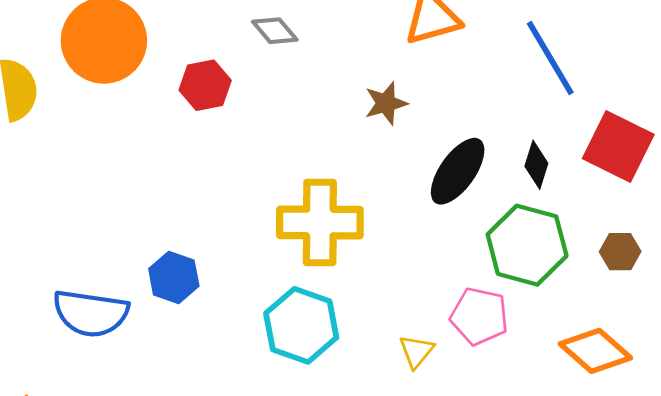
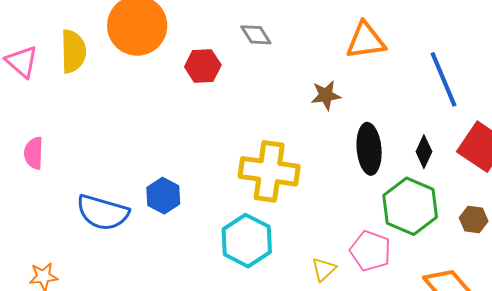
black ellipse: (458, 171) -> (369, 149), turned -48

